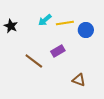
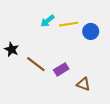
black star: (11, 26) -> (12, 49), moved
purple rectangle: (58, 51) -> (61, 69), moved

